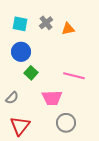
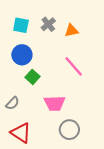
pink line: (74, 76) -> (74, 66), moved, turned 35
red triangle: (20, 126) -> (21, 133), turned -35

